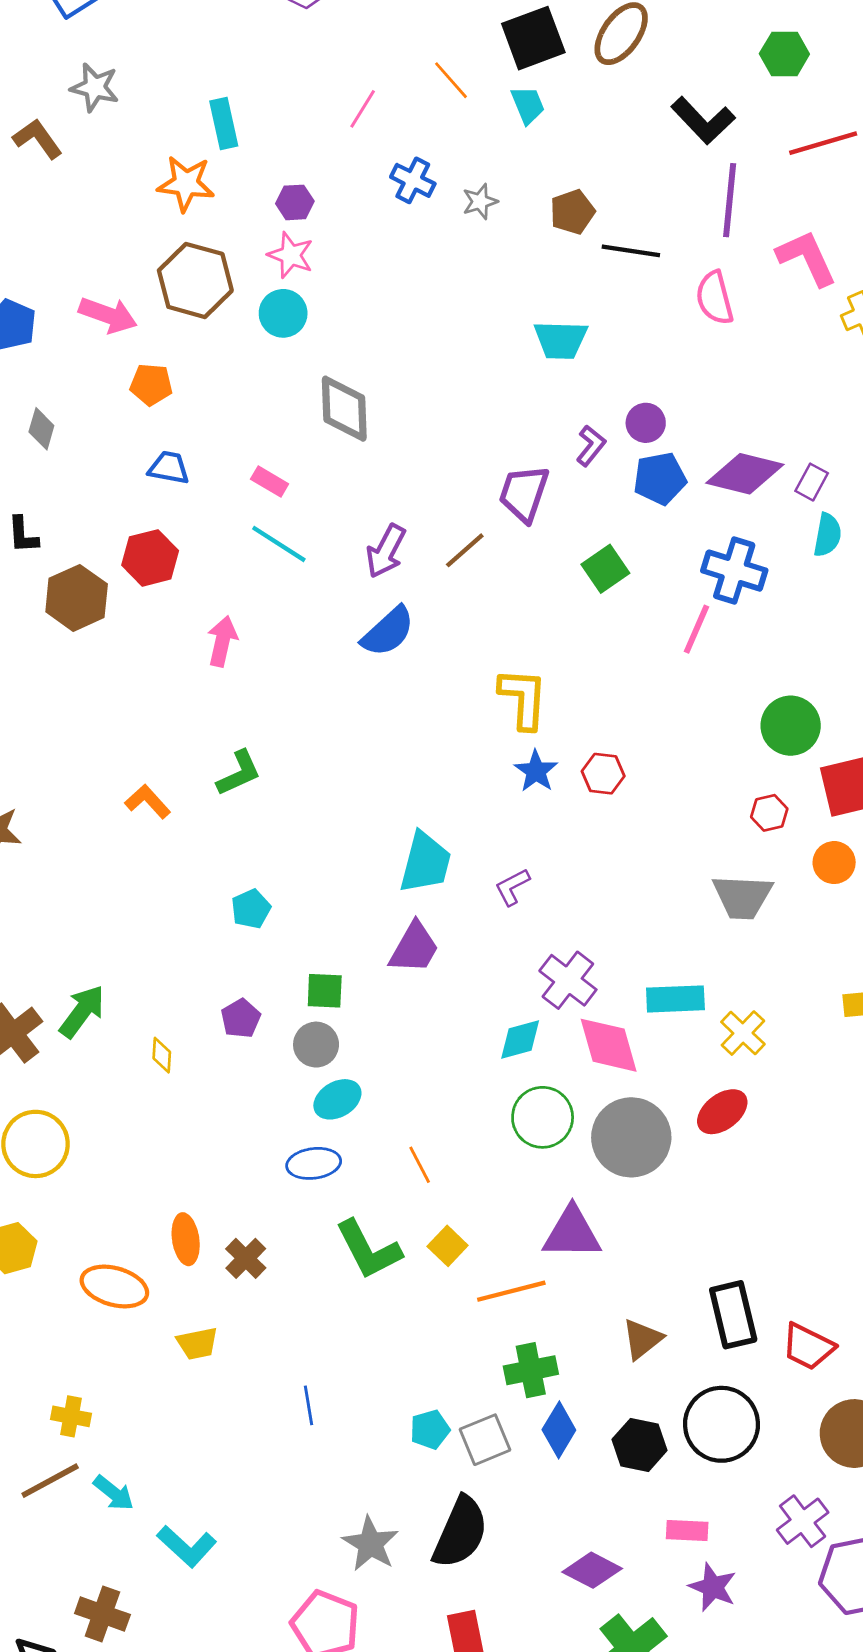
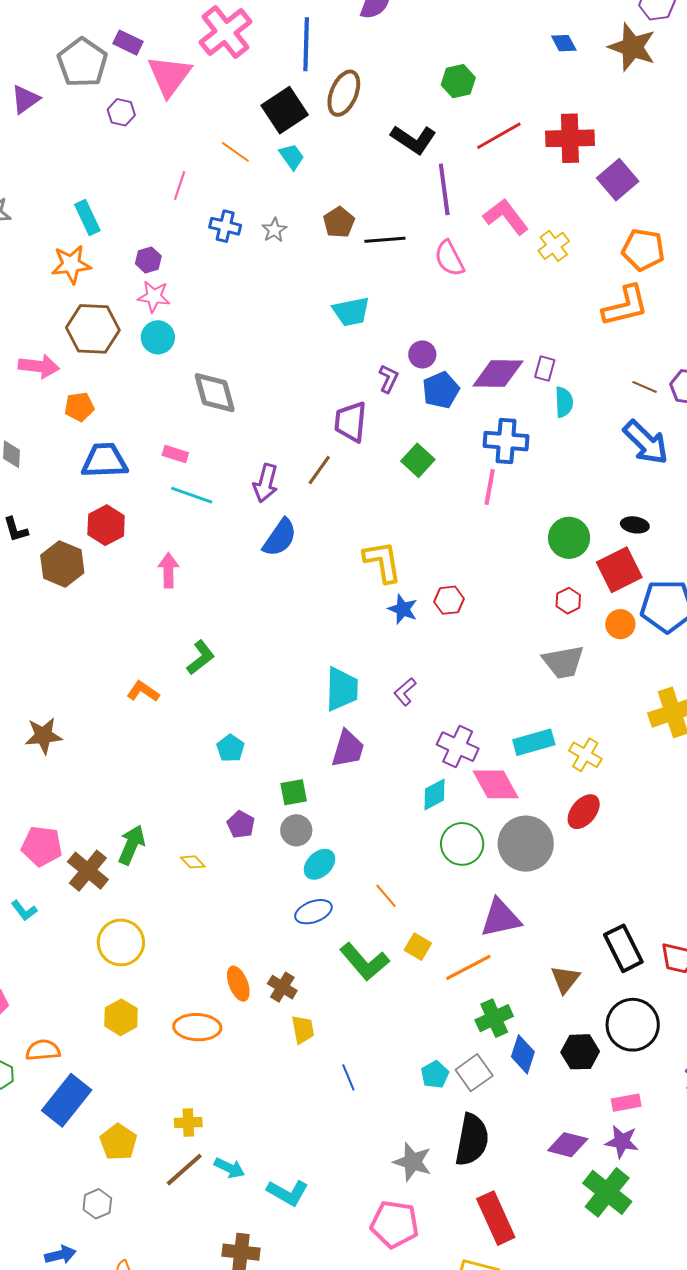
blue trapezoid: (169, 468) -> (105, 461), size x1.6
yellow diamond: (162, 1055) -> (193, 862), turned -35
yellow trapezoid: (197, 1343) -> (303, 1030), moved, turned -76
purple star: (713, 1587) -> (622, 1142), moved

